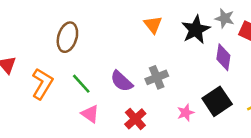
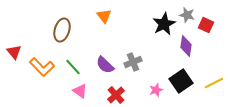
orange triangle: (153, 25) -> (104, 16), moved
orange L-shape: (42, 84) -> (42, 67), turned 105

